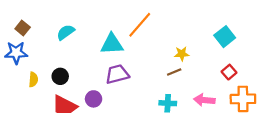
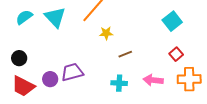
cyan triangle: (112, 44) -> (55, 17), moved, turned 50
yellow star: (182, 54) -> (106, 33), moved
purple trapezoid: (117, 74) -> (72, 72), moved

